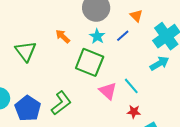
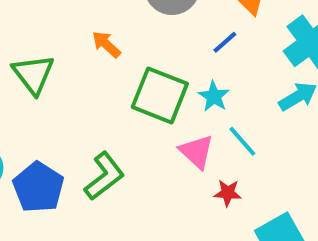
cyan star: (97, 36) -> (214, 96), moved
red star: (134, 112) -> (228, 193), moved

